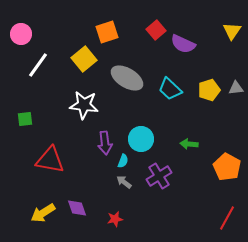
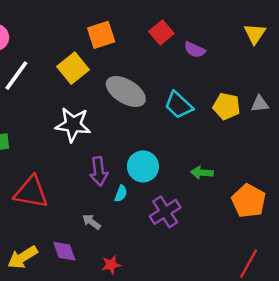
purple semicircle: (183, 44) -> (195, 50), size x0.7
yellow pentagon: (209, 90) -> (227, 106), turned 30
gray arrow: (124, 182) -> (91, 222), moved

